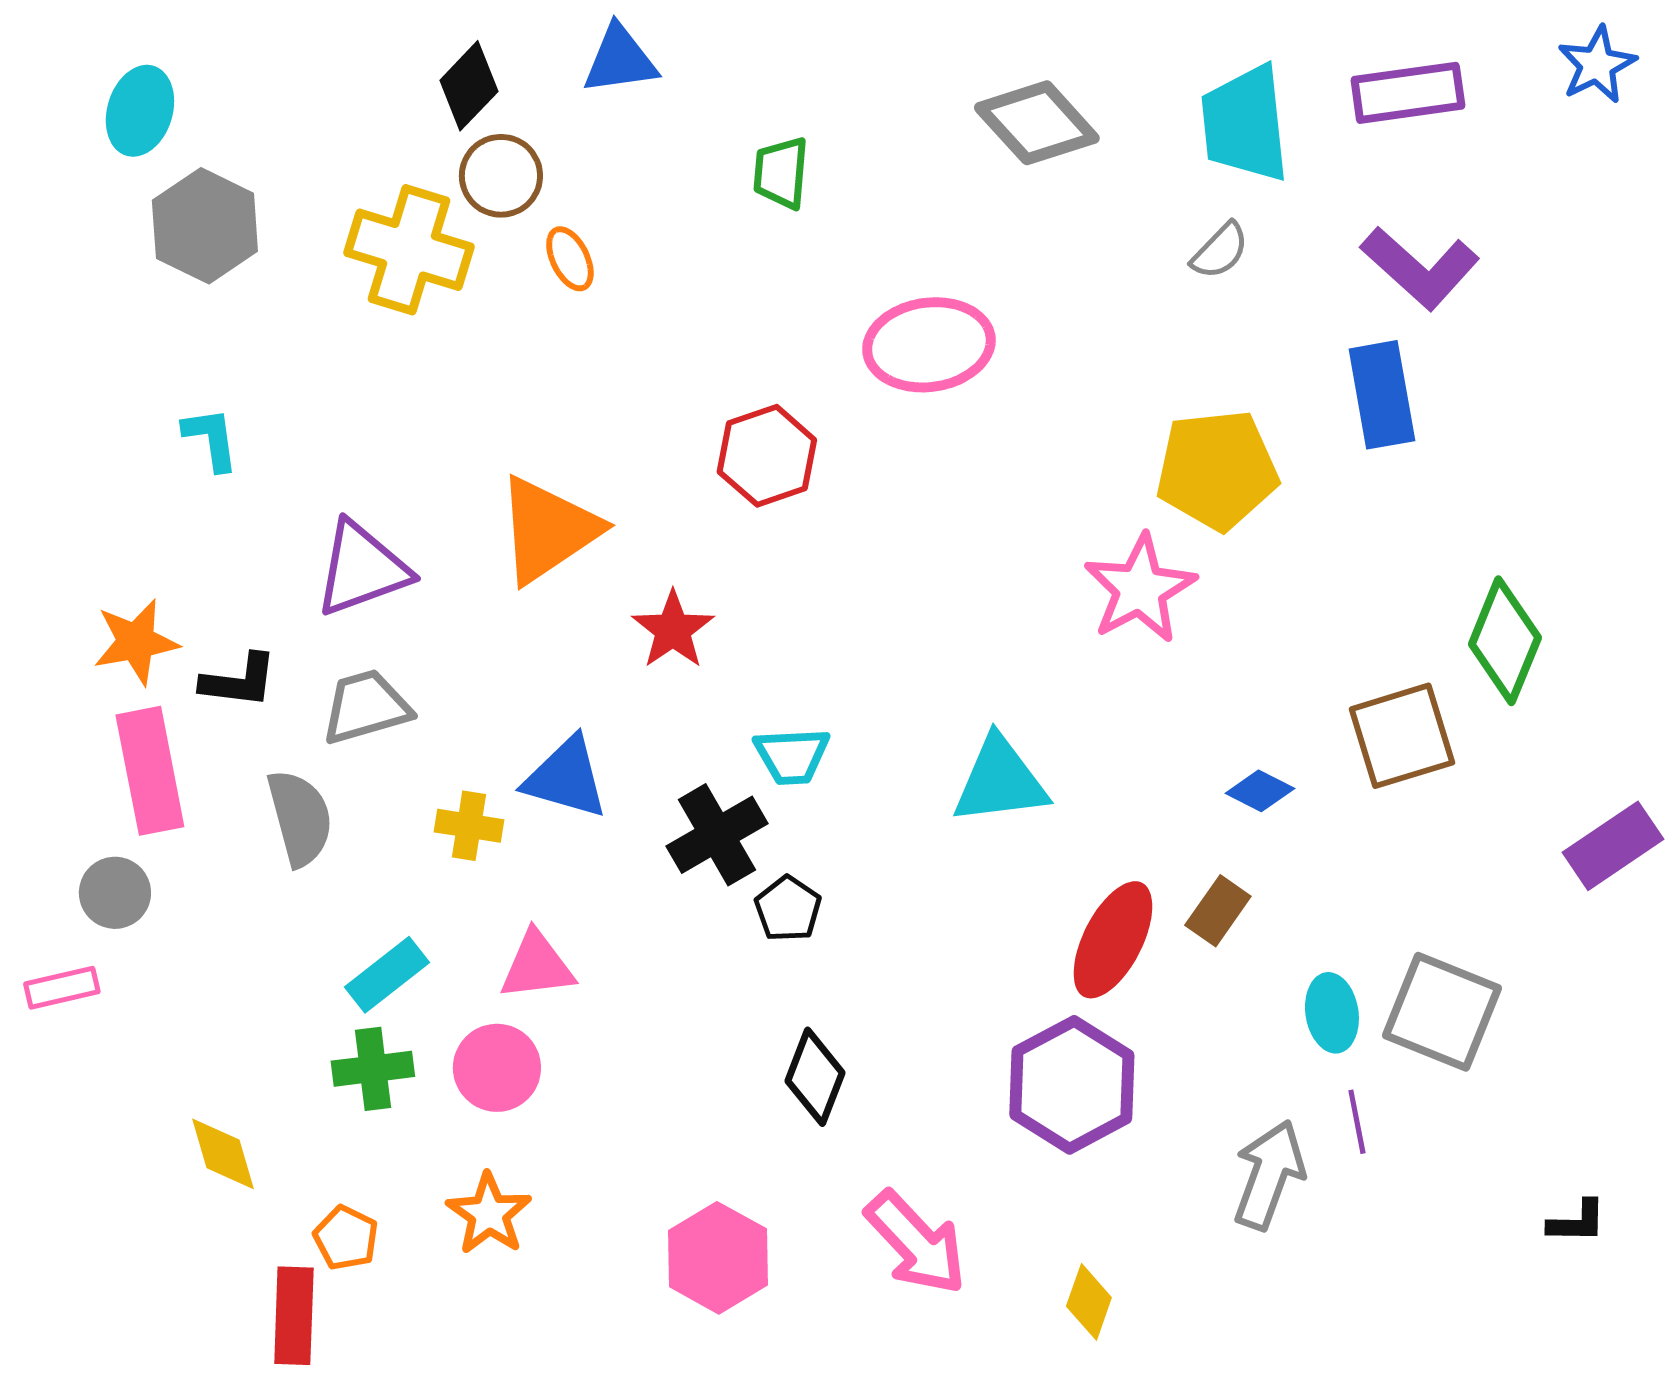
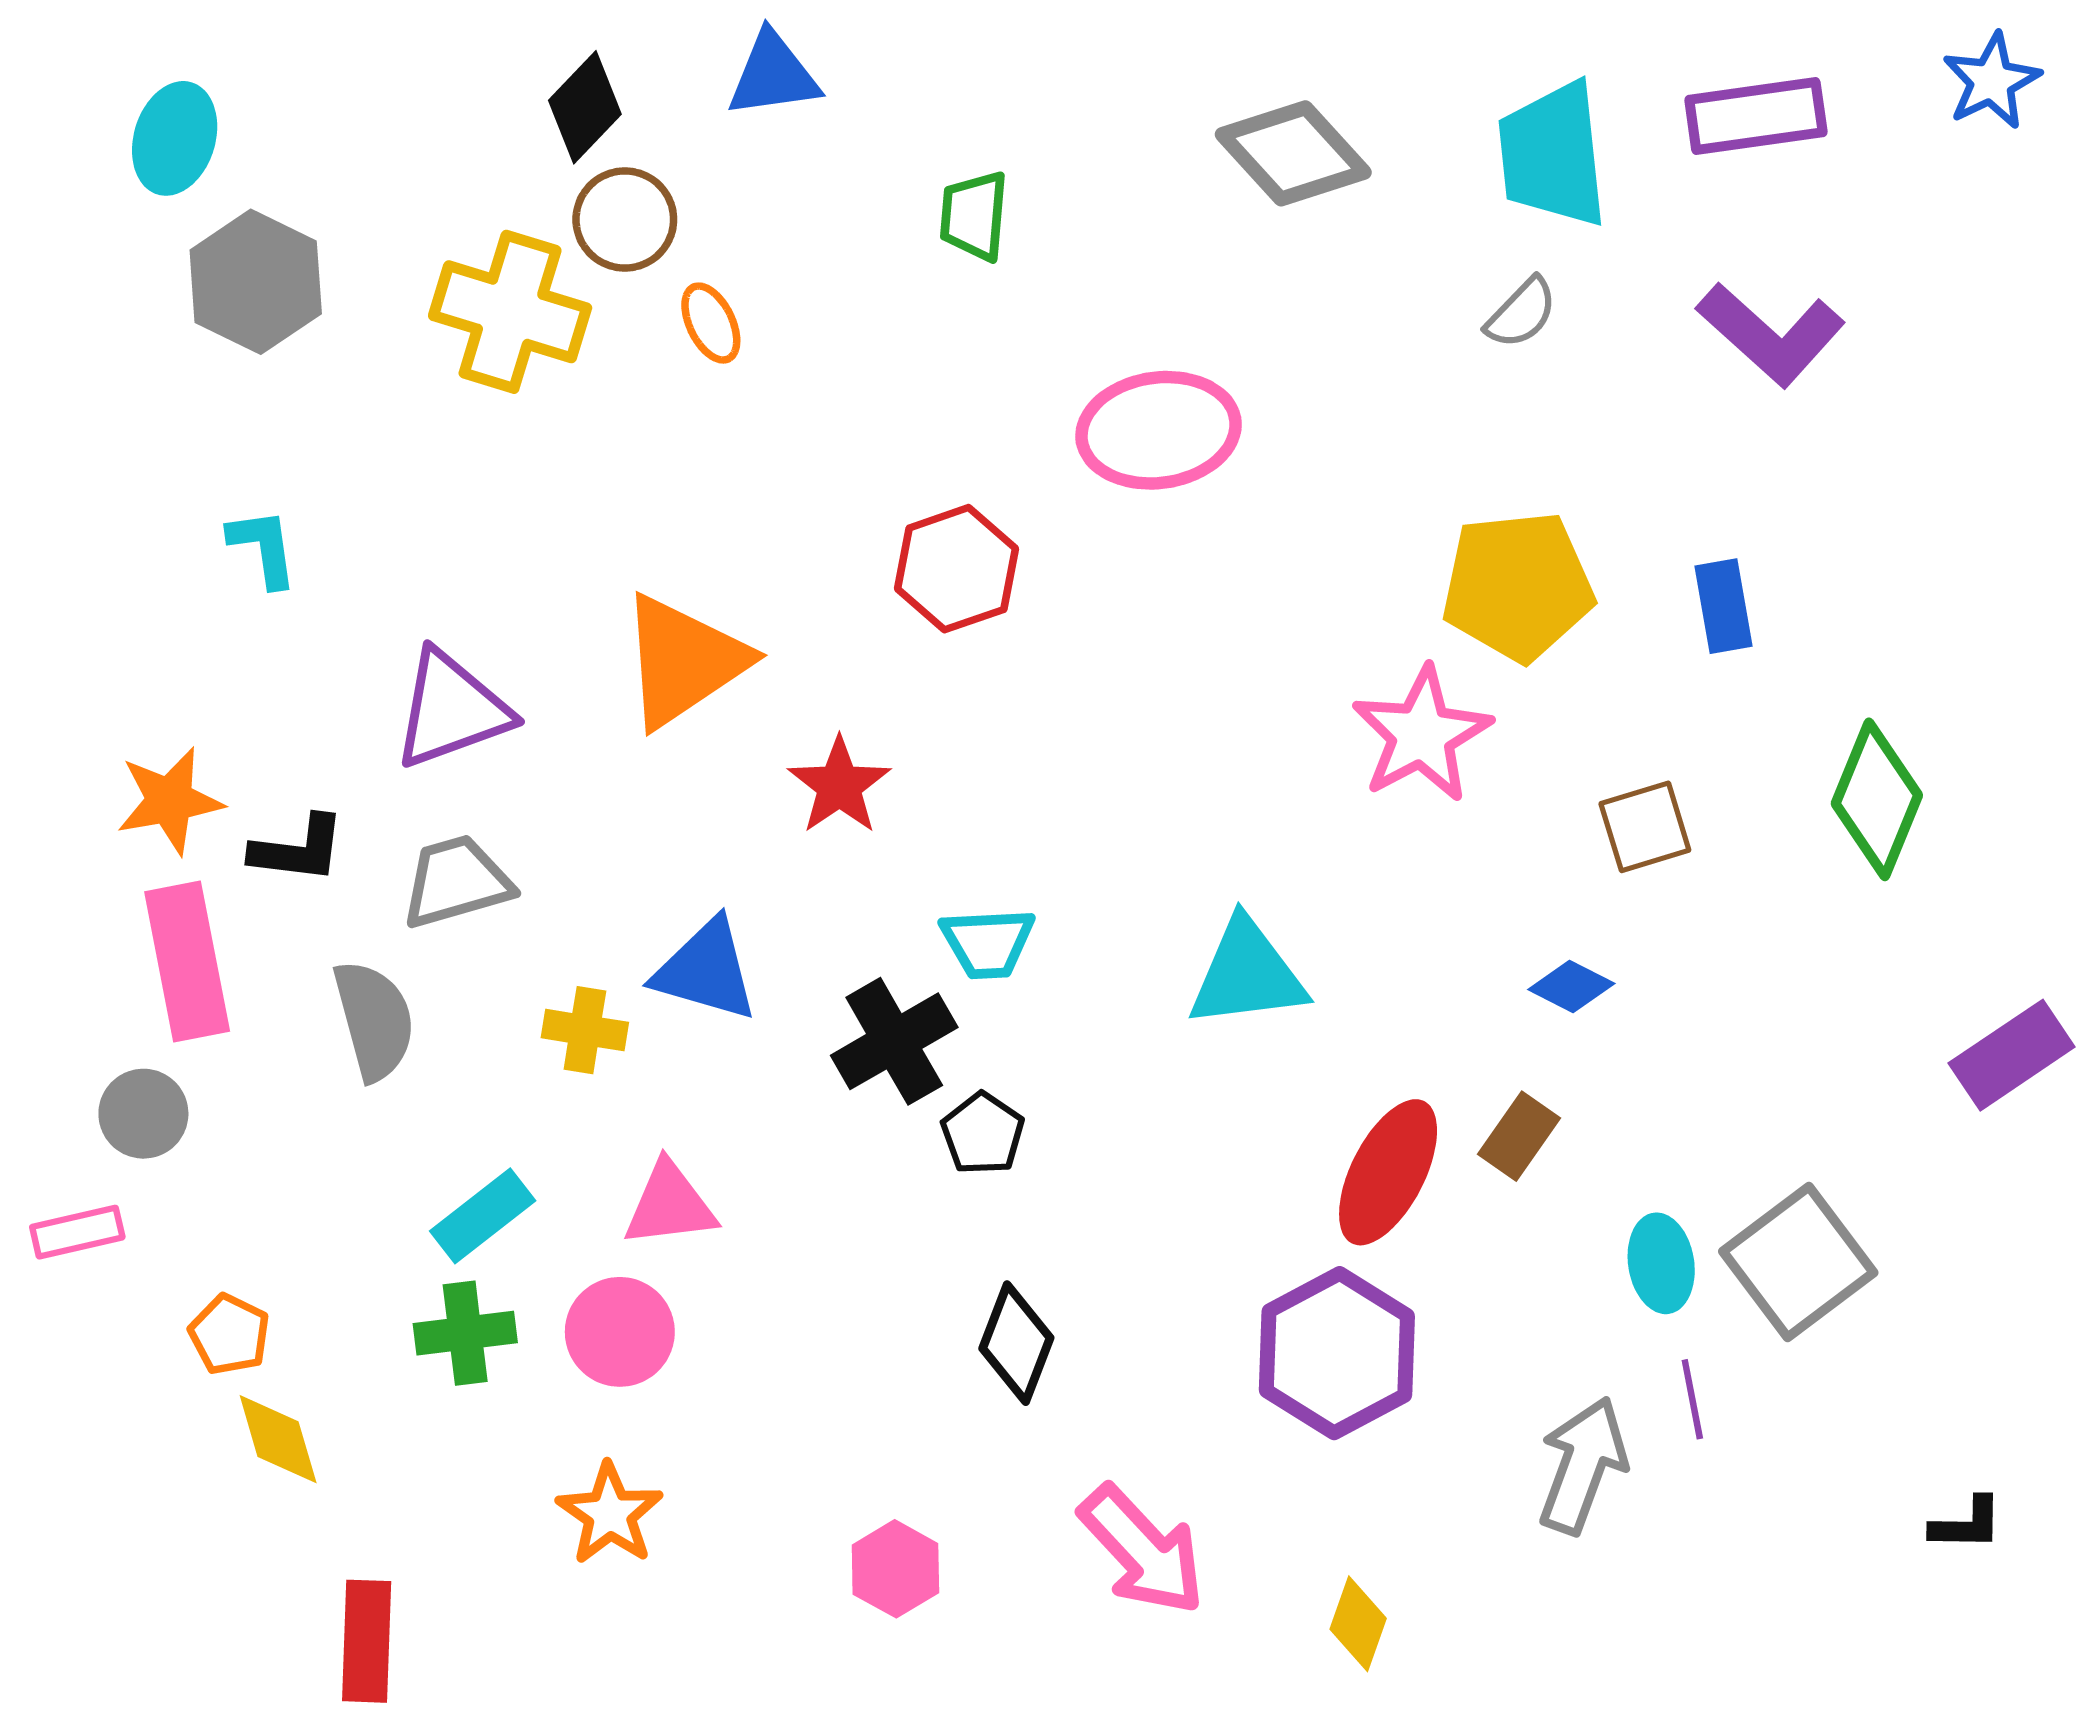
blue rectangle: (1382, 395) -> (1723, 606), moved, size x0.7
brown square: (1402, 736) -> (1645, 827), moved, size x0.7
gray square: (1442, 1012) -> (1798, 1262), turned 31
orange pentagon: (346, 1238) -> (229, 1334), moved
pink hexagon: (718, 1258) -> (895, 1569), size x0.7

